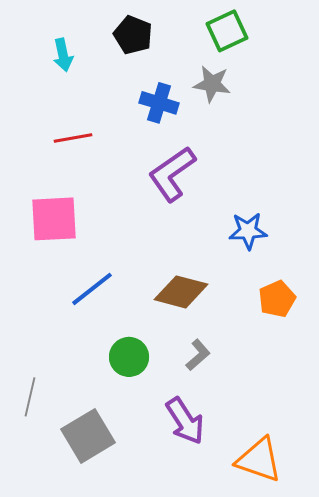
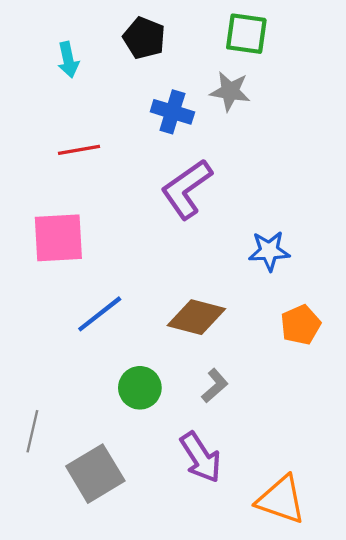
green square: (227, 31) -> (246, 34), turned 33

